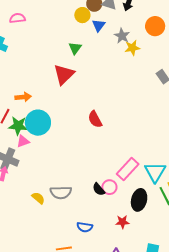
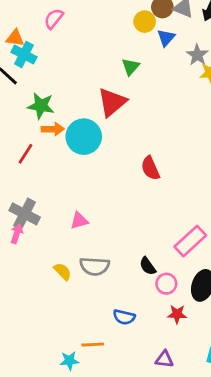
pink semicircle: (17, 18) -> (54, 19), turned -49
cyan circle: (38, 123) -> (84, 137), moved
green star: (18, 126) -> (41, 106), moved
pink triangle: (23, 141) -> (79, 221), moved
pink circle: (109, 187) -> (166, 284), moved

